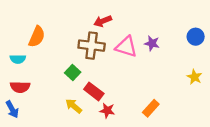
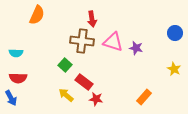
red arrow: (103, 21) -> (92, 19), turned -77
orange semicircle: (37, 37) -> (37, 15), moved
purple star: (152, 43) -> (136, 48), moved
orange rectangle: (151, 108) -> (144, 97), moved

